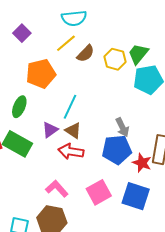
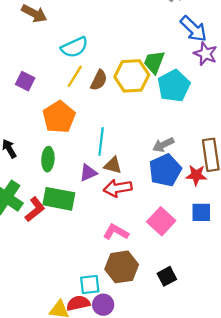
yellow hexagon: (115, 59) -> (132, 76), size x1.4
gray arrow: (122, 127) -> (163, 145), turned 108
purple triangle: (50, 130) -> (88, 173), turned 30
blue square: (136, 196) -> (201, 212), size x0.7

